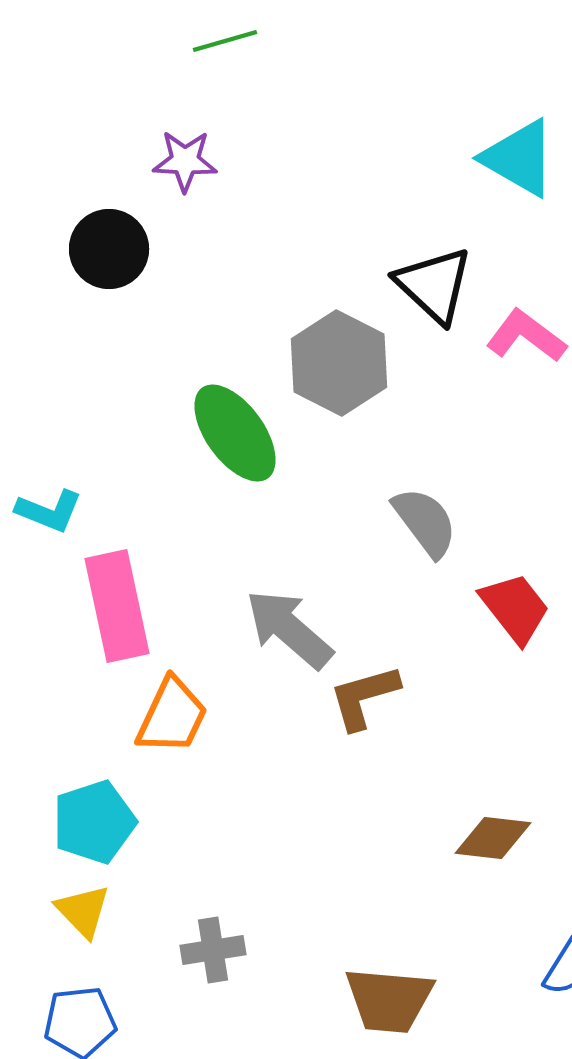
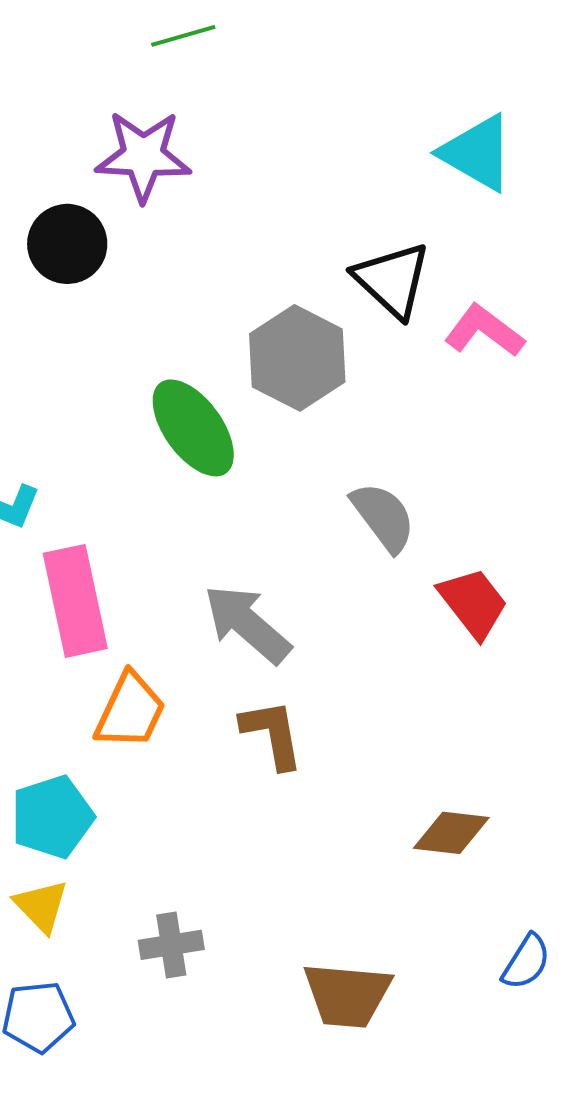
purple star: (185, 161) -> (143, 156), size x1.5
brown L-shape: (364, 697) -> (272, 734), moved, turned 96

